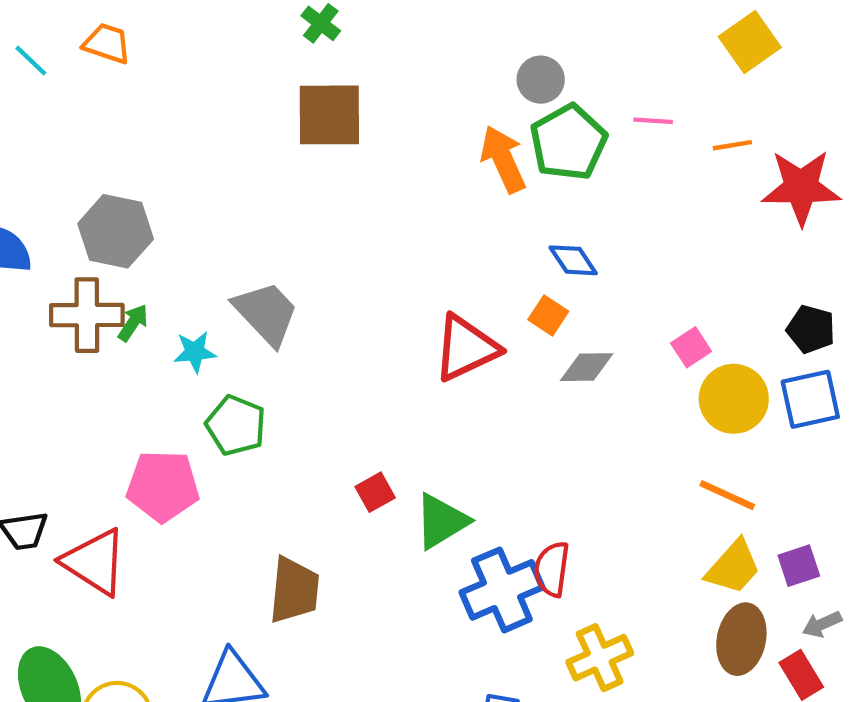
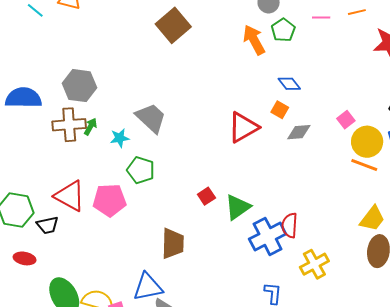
brown square: (329, 115) -> (173, 25), turned -36
green pentagon: (568, 142) -> (283, 30), size x0.7
orange line: (732, 145) -> (357, 12), moved
orange line: (727, 495) -> (364, 165), moved
red triangle: (95, 562) -> (70, 196), moved

